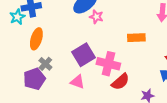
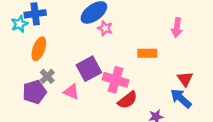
pink triangle: (77, 82) -> (71, 92), moved

